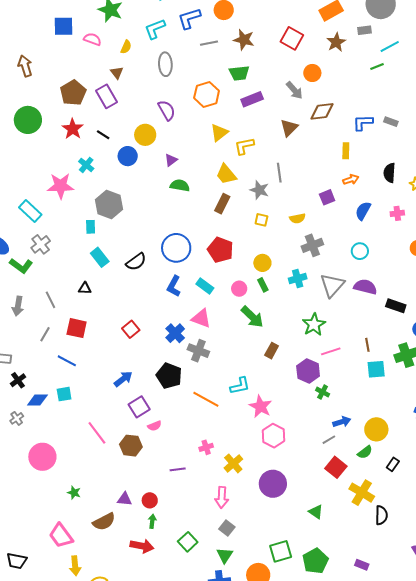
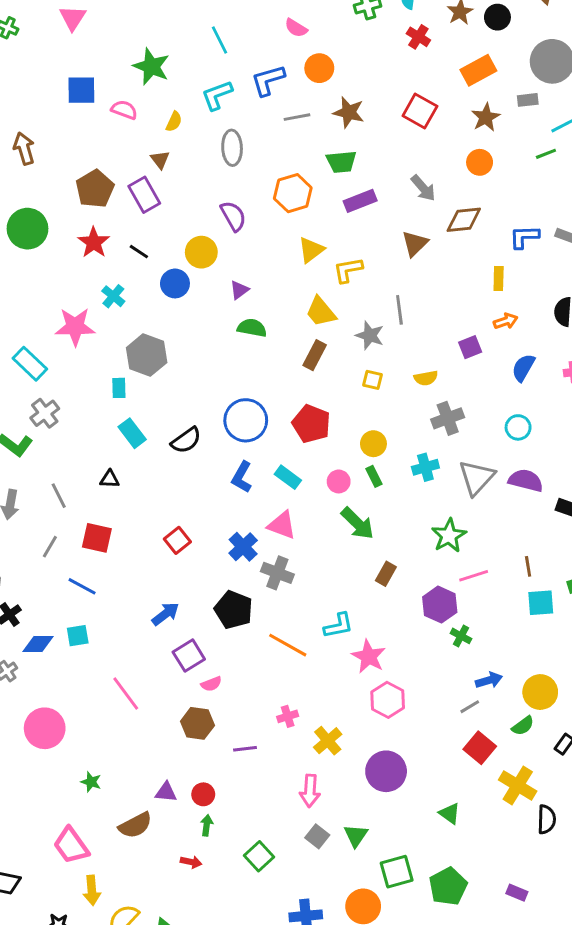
orange circle: (312, 73) -> (480, 162), moved
brown hexagon: (131, 446) -> (197, 723), moved
red arrow: (142, 546) -> (191, 862), size x0.6
green triangle: (225, 555) -> (356, 836), moved

